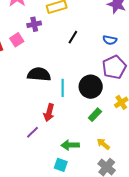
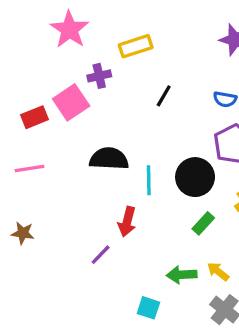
pink square: (17, 40) -> (71, 102), size x1.5
green arrow: (70, 145) -> (182, 275), moved

